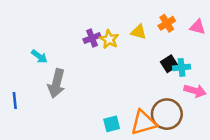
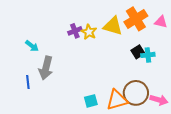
orange cross: (167, 23) -> (136, 19), size x1.6
yellow triangle: (139, 32) -> (113, 26), size x1.5
pink arrow: (195, 91) -> (159, 100), moved
blue line: (15, 101) -> (28, 82), moved

